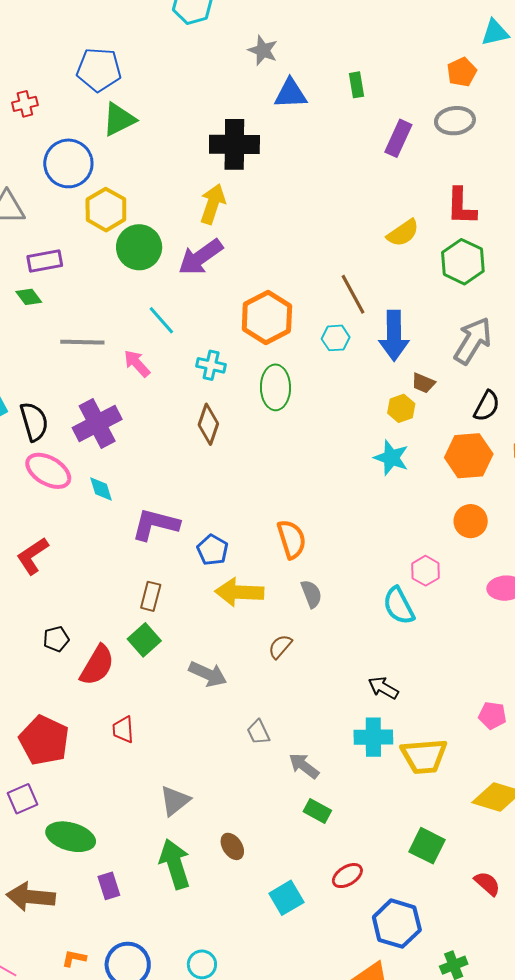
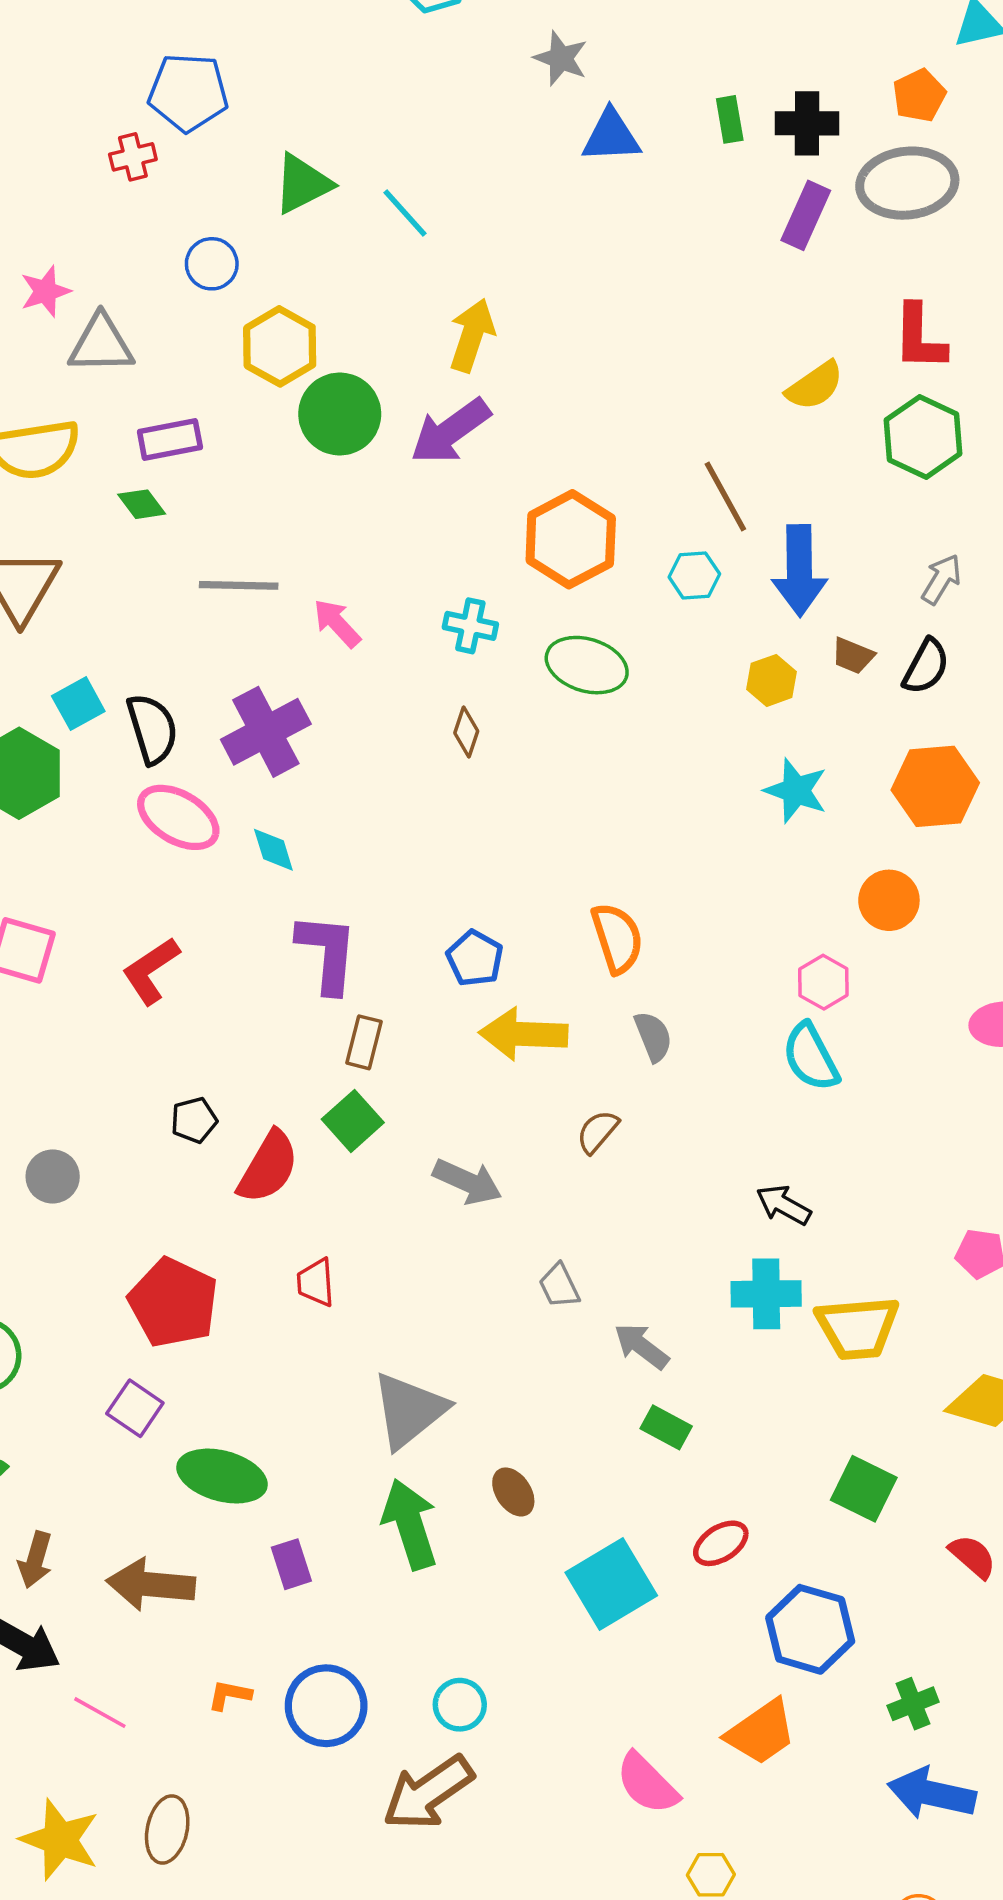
blue pentagon: (99, 70) -> (188, 92), moved
gray ellipse: (455, 121) -> (907, 183), size x1.4
black cross: (234, 144) -> (807, 123), moved, size x0.7
blue circle: (68, 163) -> (212, 264), size x0.6
cyan line: (161, 320) -> (405, 213), moved
gray arrow: (473, 341) -> (941, 579), size x0.6
green ellipse: (275, 387) -> (587, 665), turned -72
black semicircle: (487, 406) -> (926, 667), moved
yellow hexagon: (401, 408) -> (772, 680), moved
brown diamond: (208, 424) -> (466, 732), size x0.7
orange circle: (471, 521) -> (889, 900), moved
purple L-shape: (155, 524) -> (327, 953), moved, turned 81
pink hexagon: (426, 571) -> (823, 982), moved
purple square: (22, 799) -> (135, 1408), turned -32
gray triangle: (175, 801) -> (409, 1410), size x1.4
cyan square: (286, 898) -> (611, 1584), size x1.4

